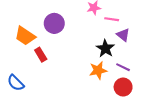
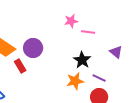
purple circle: (54, 23) -> (33, 48), moved
purple triangle: (123, 35) -> (116, 52), moved

